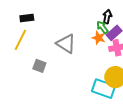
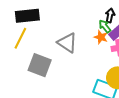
black rectangle: (27, 18) -> (27, 16), size x1.6
gray square: (39, 66) -> (40, 65), size x1.6

